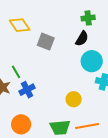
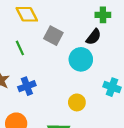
cyan circle: (92, 61) -> (81, 59), moved
green line: (16, 72) -> (20, 48), moved

